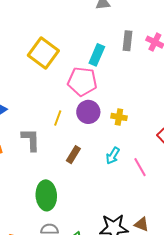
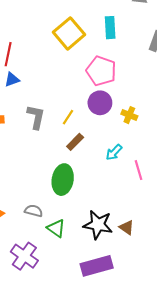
cyan rectangle: (97, 55) -> (110, 28), moved, turned -40
yellow line: (58, 118) -> (68, 117), moved
green ellipse: (46, 195) -> (63, 180), moved

